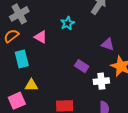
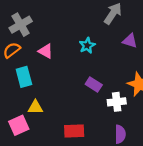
cyan star: (67, 23) -> (87, 45), moved
purple triangle: (108, 44) -> (130, 41), moved

